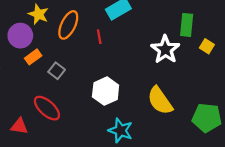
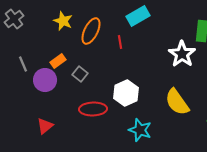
purple circle: (20, 36) -> (45, 80), moved
red ellipse: (47, 108) -> (93, 109), moved, turned -44
red triangle: (19, 126) -> (45, 126), turned -48

